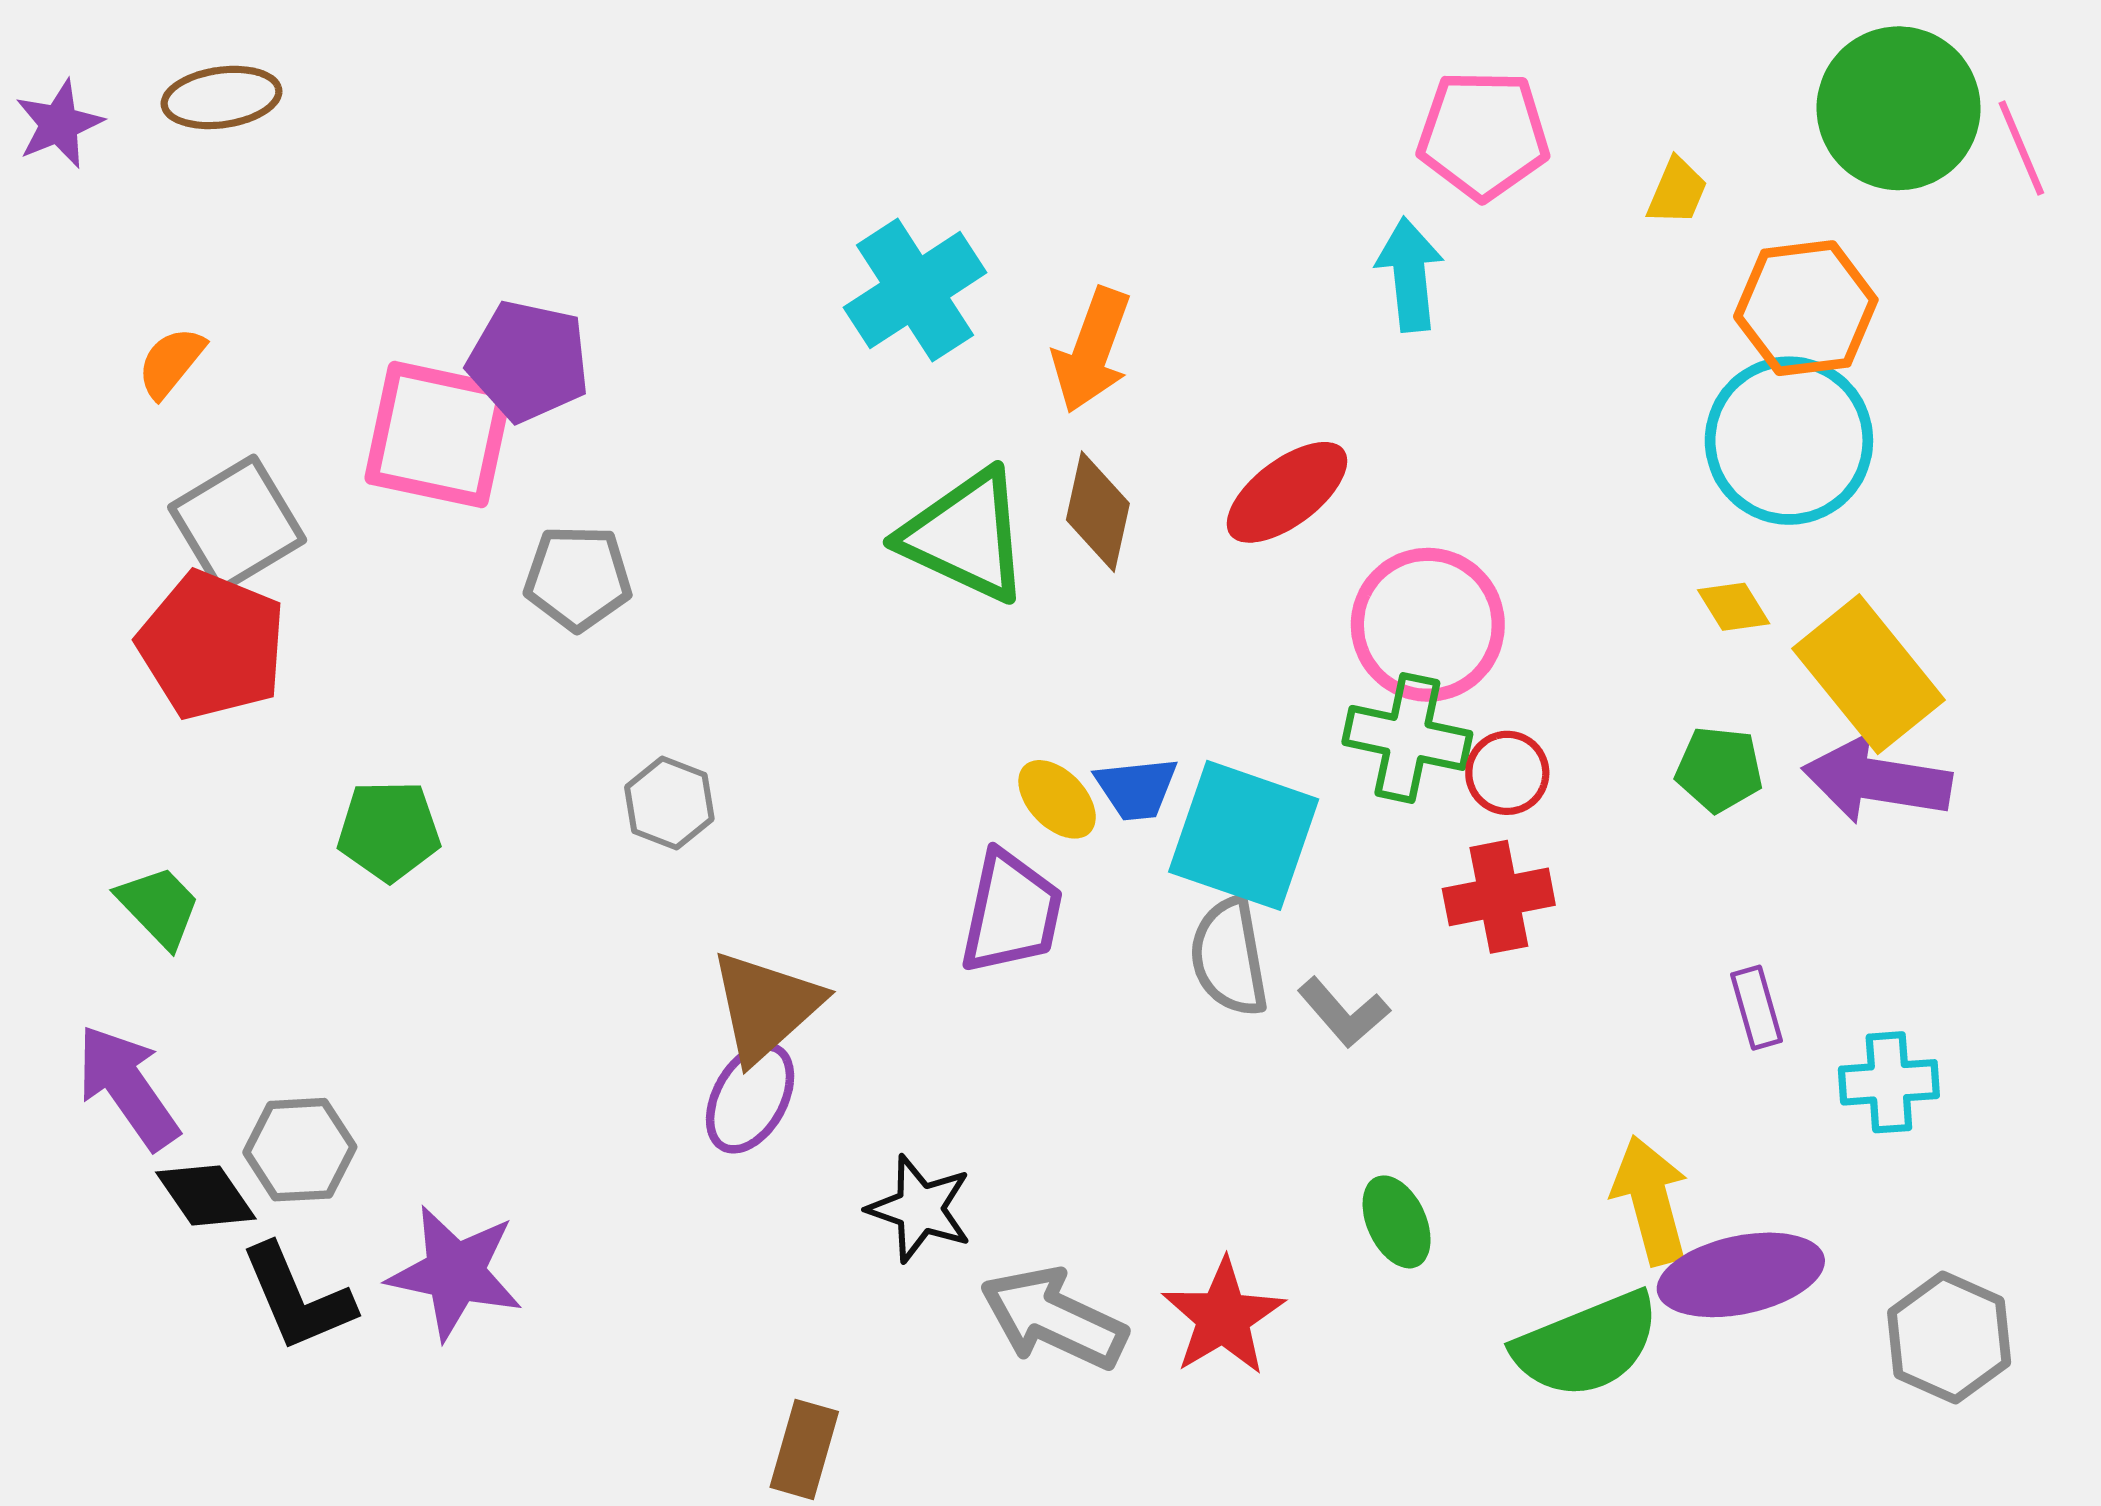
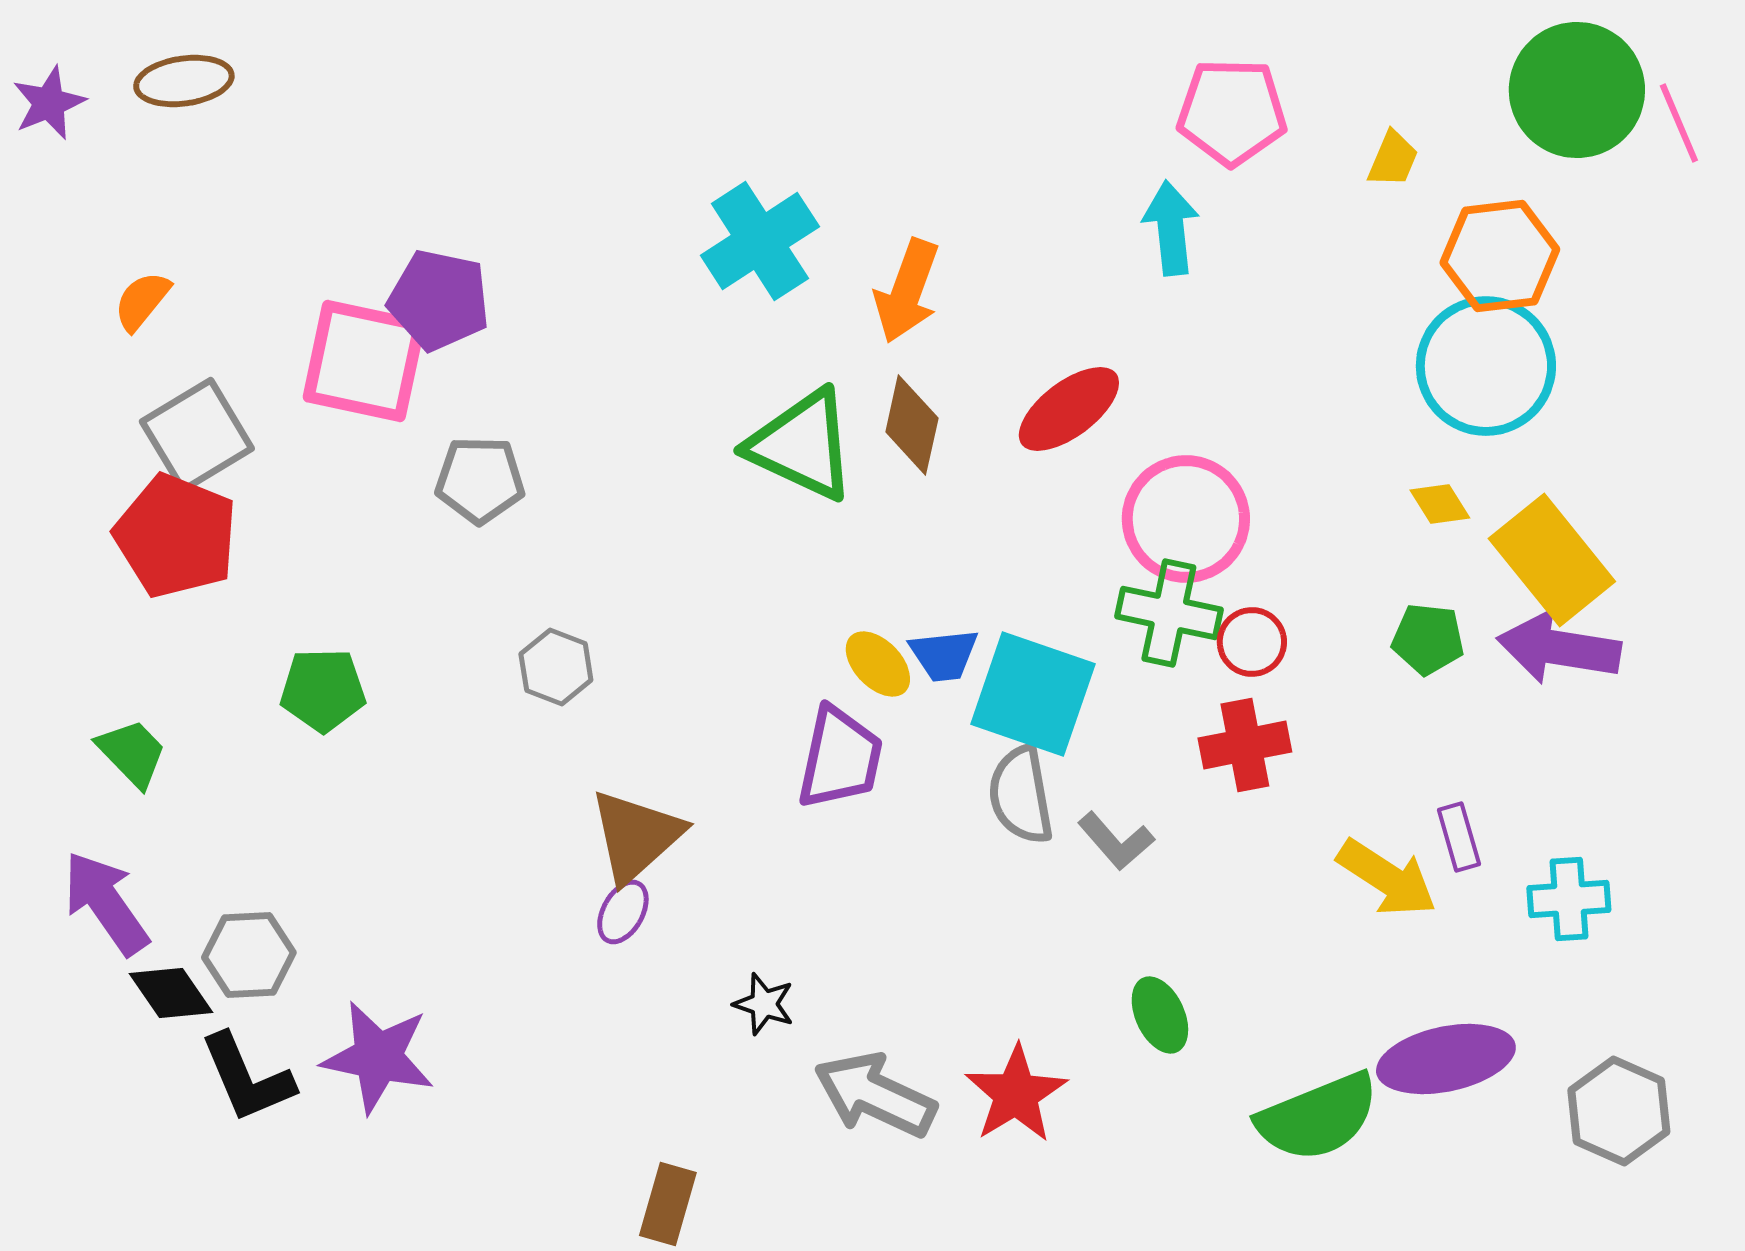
purple ellipse: (750, 1098) -> (623, 912), size x0.7
yellow arrow: (1651, 1200) -> (1387, 878), moved, turned 138
black star: (920, 1209) -> (764, 1004), size x0.7

